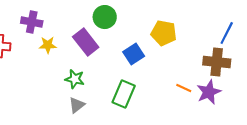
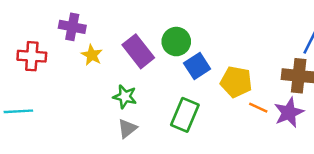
green circle: (105, 17) -> (176, 42), moved
yellow pentagon: (164, 33) -> (236, 82), moved
yellow star: (48, 45) -> (92, 55), turned 30

